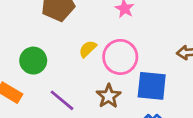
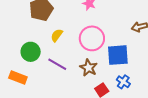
yellow semicircle: (88, 49) -> (57, 35), moved
purple line: (62, 100) -> (57, 64), moved

